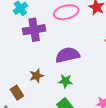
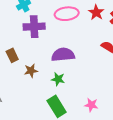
brown rectangle: (17, 93) -> (12, 55), moved

